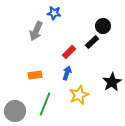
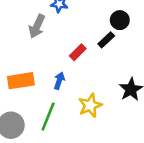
blue arrow: (67, 73) -> (59, 81), moved
orange rectangle: (35, 75) -> (21, 81), moved, size x1.5

